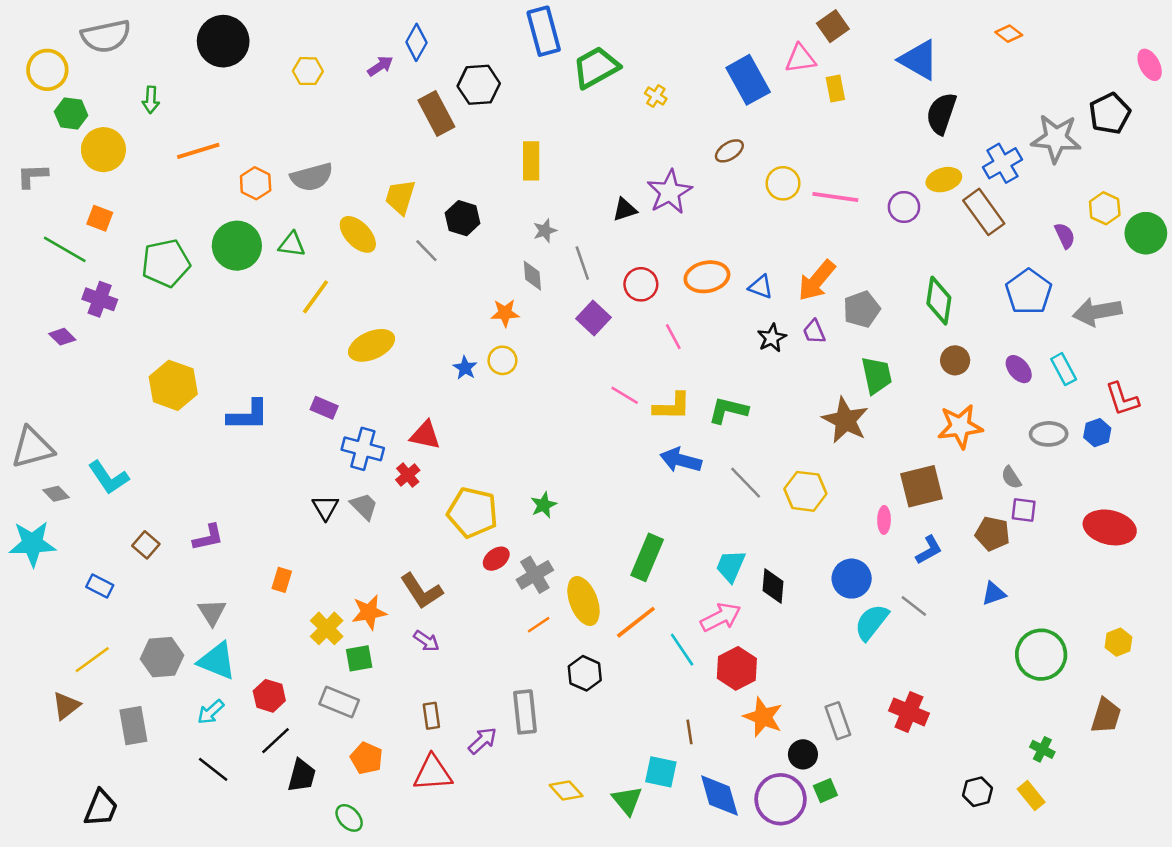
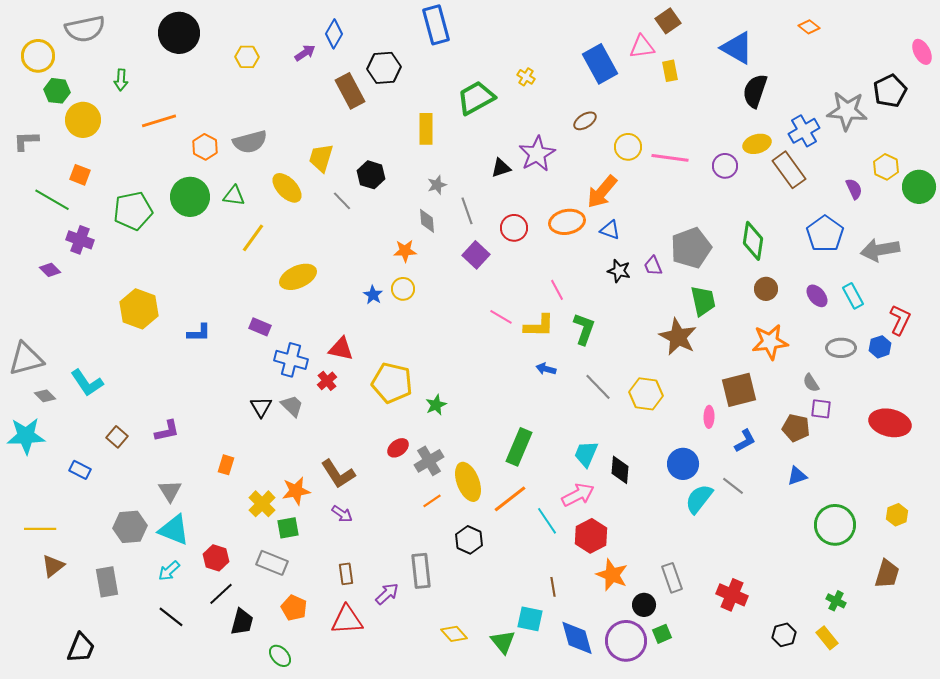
green trapezoid: (596, 67) -> (476, 98), moved
orange arrow: (817, 281) -> (602, 192), moved
gray pentagon: (862, 309) -> (691, 248), size x1.4
pink line: (673, 337) -> (557, 290), moved
black star: (772, 338) -> (619, 271), turned -30
red L-shape: (1122, 399) -> (900, 320), turned -136
green L-shape: (728, 410) -> (584, 329), turned 96
blue L-shape: (248, 415) -> (199, 333), size x0.7
blue arrow: (681, 460) -> (546, 369), size x0.6
yellow pentagon: (473, 512) -> (392, 383), moved
yellow line: (92, 660) -> (40, 529), moved, turned 36
red cross: (909, 712) -> (732, 595), moved

